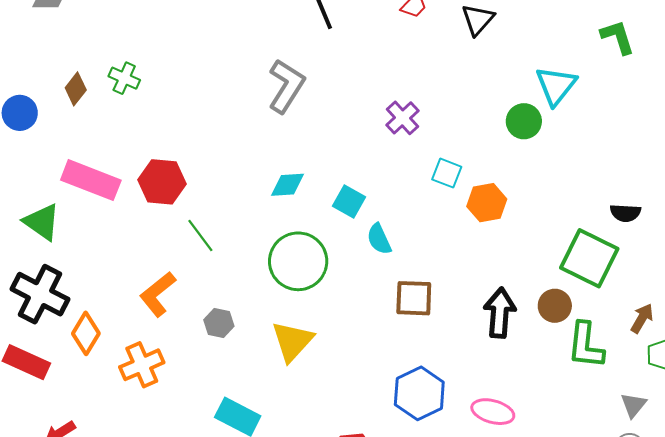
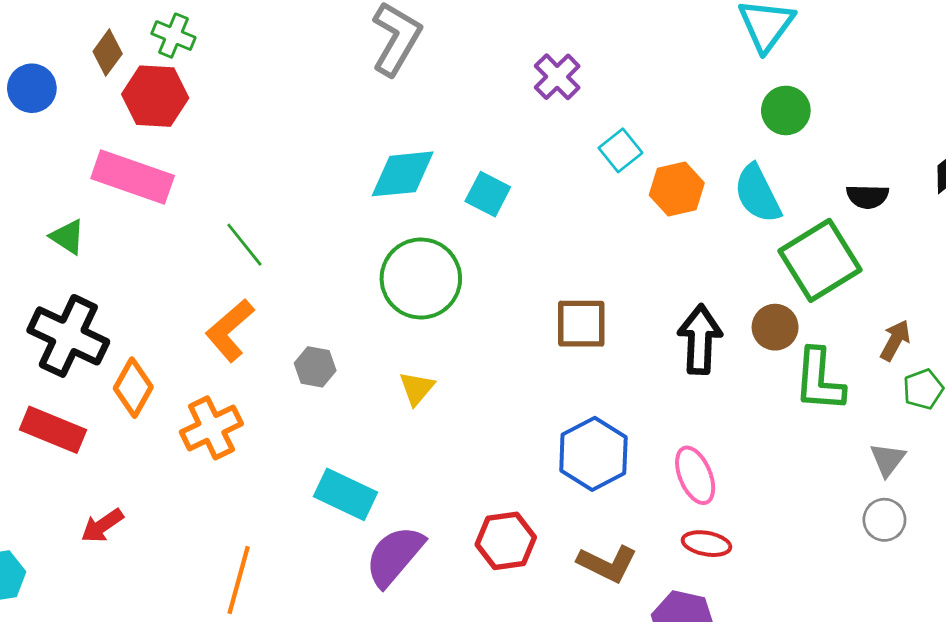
green circle: (524, 121) -> (786, 110), moved
cyan square: (447, 173) -> (620, 150), turned 32
red hexagon: (162, 182) -> (155, 96), moved
cyan diamond: (287, 185) -> (403, 174), size x1.4
green triangle: (42, 222) -> (68, 237), size x0.7
green line: (200, 235) -> (244, 245), moved
cyan semicircle: (379, 239) -> (758, 194), moved, size x1.4
green square: (589, 258) -> (820, 260), turned 34
yellow triangle: (292, 341) -> (417, 388), size x0.6
pink ellipse: (493, 412) -> (695, 475), turned 54

